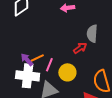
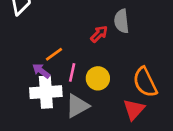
red arrow: (80, 48) -> (99, 34), moved
orange line: (37, 58) -> (54, 54), moved

